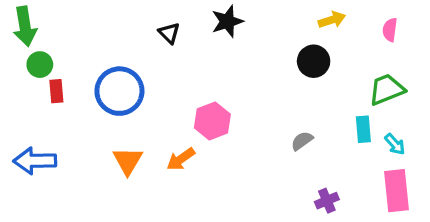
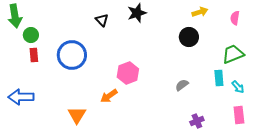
green circle: (40, 65) -> (31, 35), moved
orange triangle: (128, 161) -> (77, 115), moved
pink rectangle: (397, 191) -> (239, 115), size x0.7

